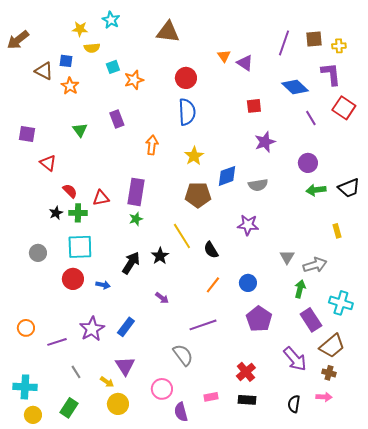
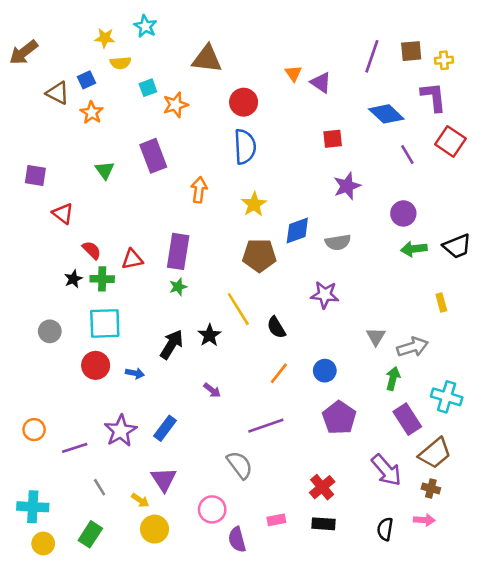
brown triangle: (168, 32) -> (207, 59), moved
blue square: (66, 61) -> (86, 80), turned -32
purple rectangle: (117, 119) -> (153, 156), size x1.4

